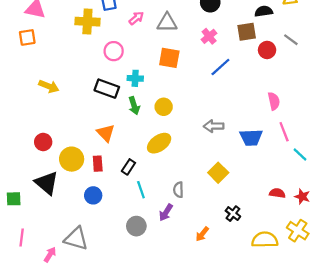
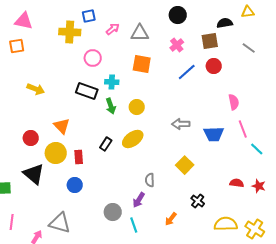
red circle: (267, 50) -> (214, 66), moved
orange triangle: (106, 133) -> (62, 126), moved
black rectangle: (128, 167) -> (106, 144), moved
cyan line: (141, 190) -> (134, 225), moved
yellow cross: (298, 231) -> (255, 229), moved

